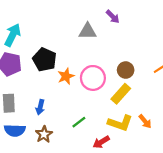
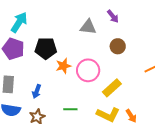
black pentagon: (45, 59) -> (46, 48), turned -30
brown circle: (126, 70) -> (118, 46), moved
green line: (79, 122) -> (70, 109), turned 32

